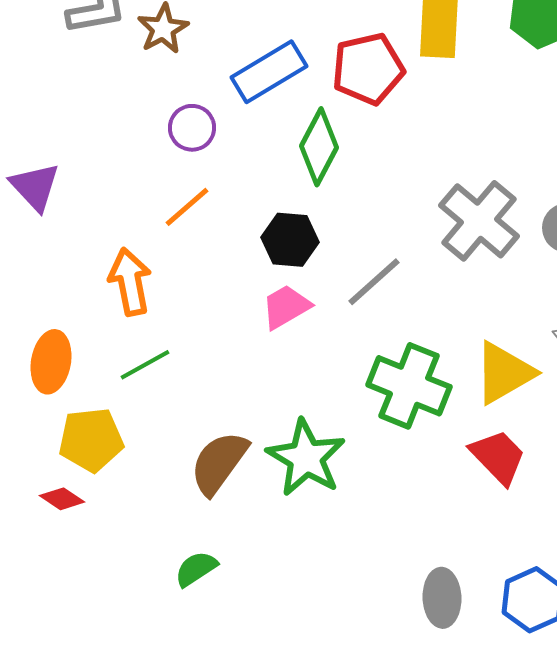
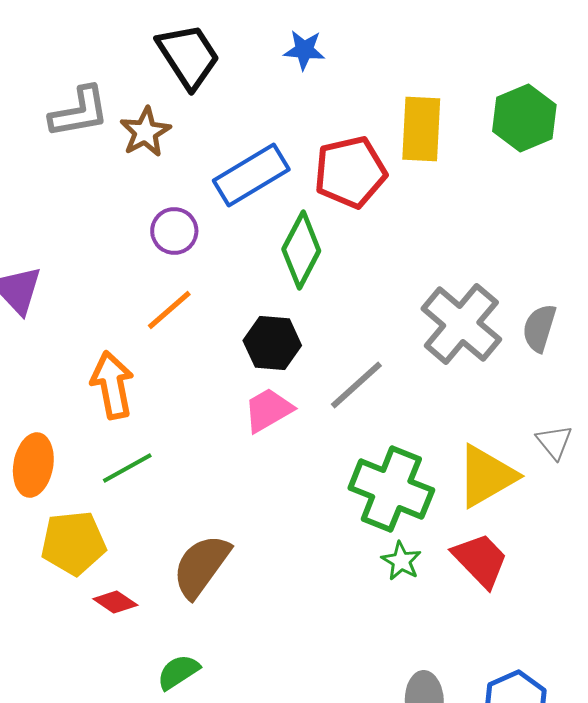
green star: (306, 458) -> (401, 561), moved, size x0.5
red diamond: (62, 499) -> (115, 602), moved

